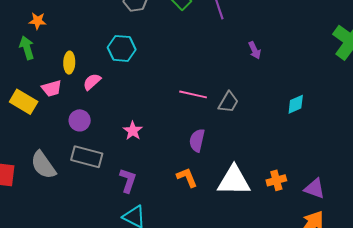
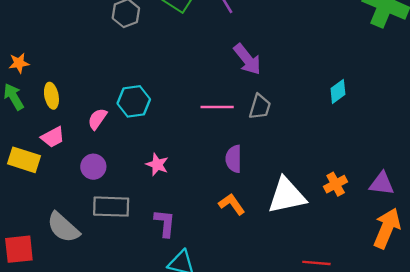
cyan hexagon: (122, 48) -> (134, 101), moved
purple arrow: (255, 50) -> (247, 59), moved, size x1.6
yellow ellipse: (69, 63) -> (51, 96), moved

